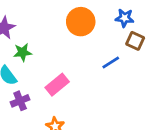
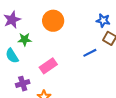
orange circle: (81, 22) -> (53, 21), moved
purple cross: (20, 101) -> (23, 84), moved

